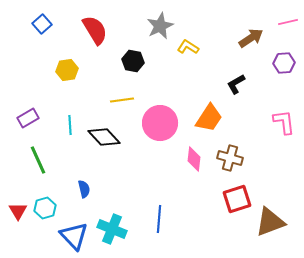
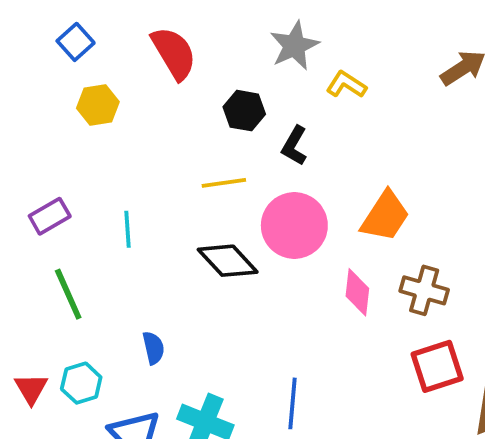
yellow hexagon: (67, 70) -> (98, 105), moved
black L-shape: (236, 84) -> (294, 146), moved, turned -30
black diamond: (104, 137) -> (228, 261), moved

